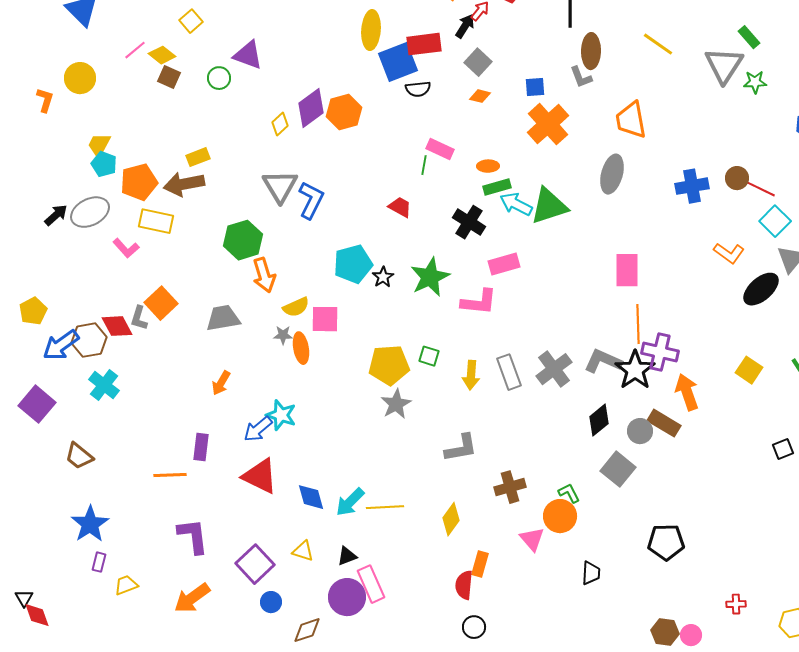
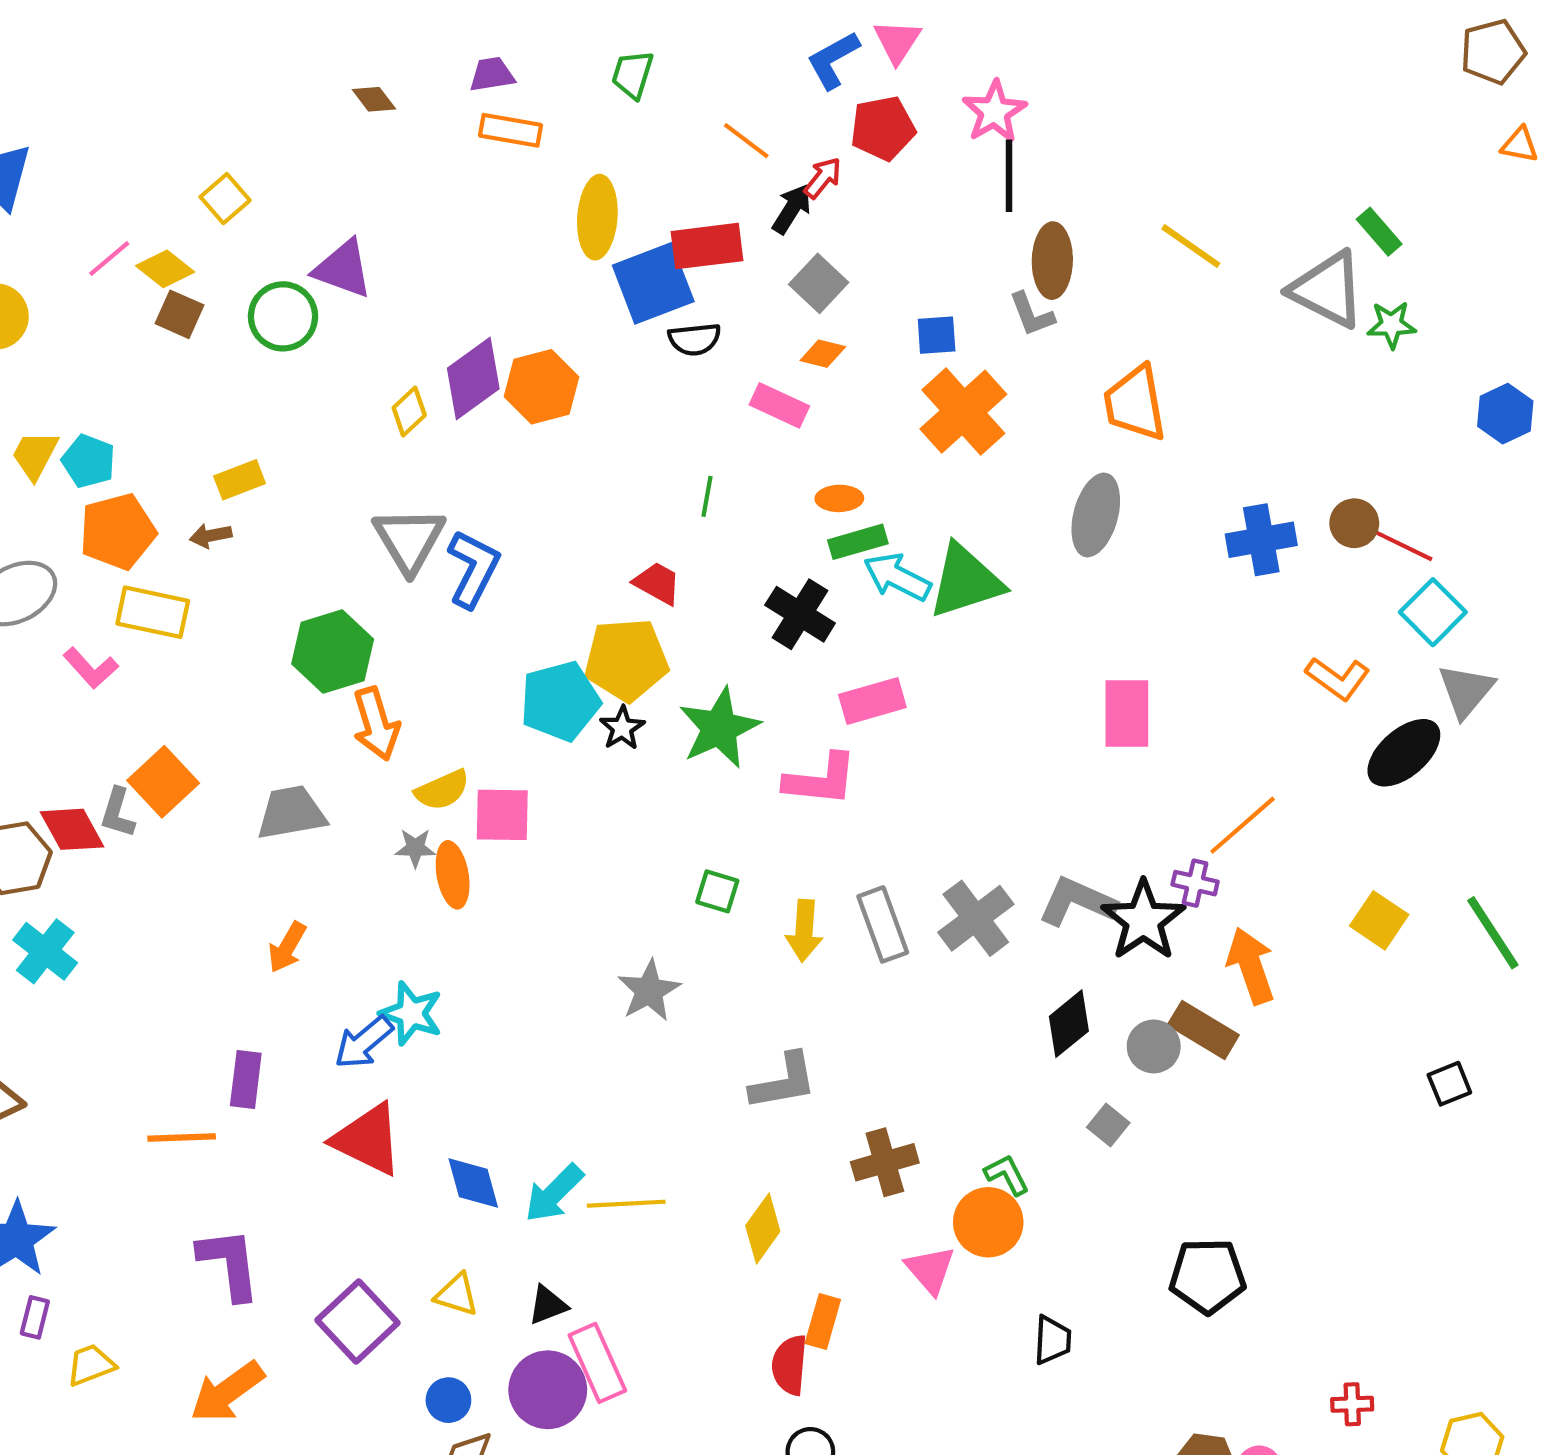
gray triangle: (724, 65) -> (1327, 290), turned -36
green circle: (219, 78) -> (283, 316), size x1.4
pink rectangle: (440, 149) -> (779, 405), moved
cyan pentagon: (104, 164) -> (89, 461), moved
brown arrow: (184, 184) -> (211, 536), size x0.5
orange line: (638, 324) -> (1243, 825), moved, turned 51
purple cross: (660, 352) -> (1195, 883), size x0.6
yellow pentagon: (389, 365) -> (626, 660), moved
gray square: (618, 469) -> (1108, 1125), size x0.6
blue circle: (271, 602) -> (448, 1400), moved

